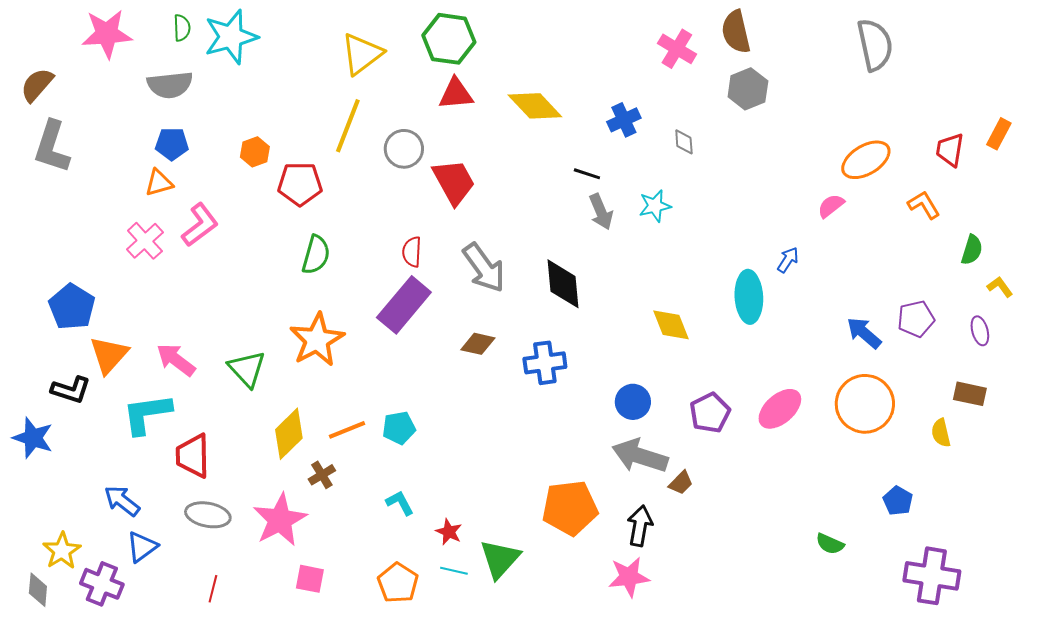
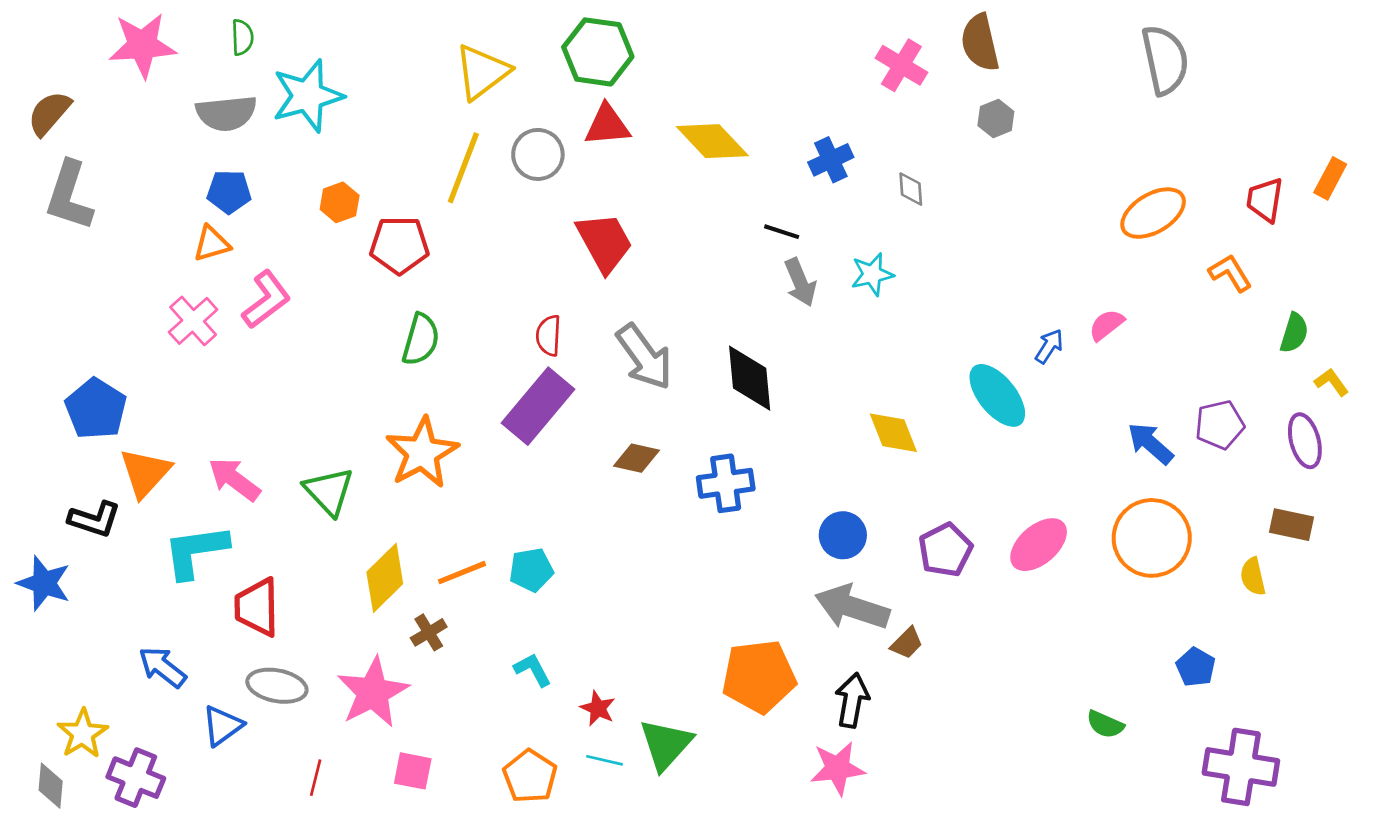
cyan star: (231, 37) -> (308, 96), moved
gray hexagon: (748, 89) -> (996, 119), size x0.7
gray circle: (404, 149) -> (538, 154), moved
pink semicircle: (831, 206) -> (1106, 325), moved
cyan ellipse: (749, 297) -> (997, 395), turned -36
purple ellipse: (980, 331) -> (1305, 441), size x1.4
blue triangle: (142, 547) -> (222, 726), moved
red line: (213, 589) -> (316, 778), moved

